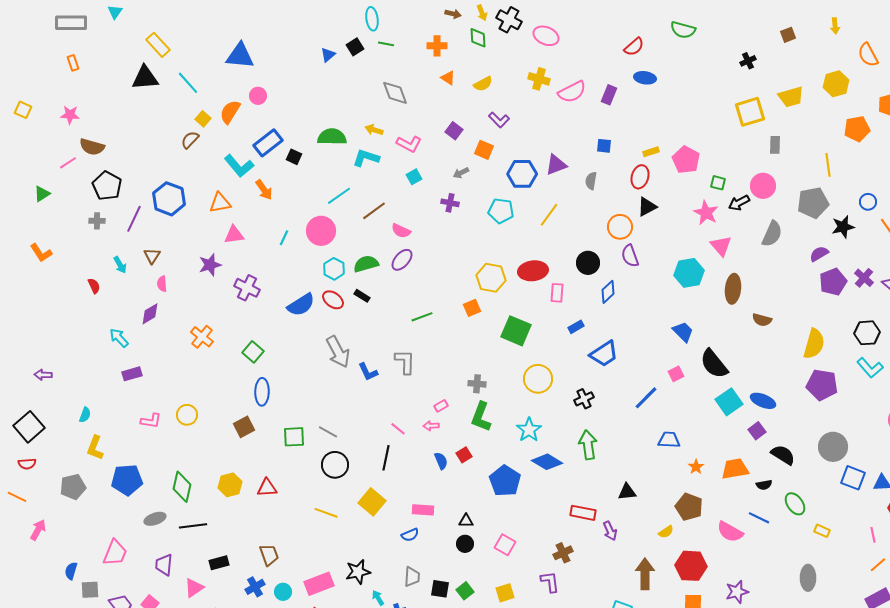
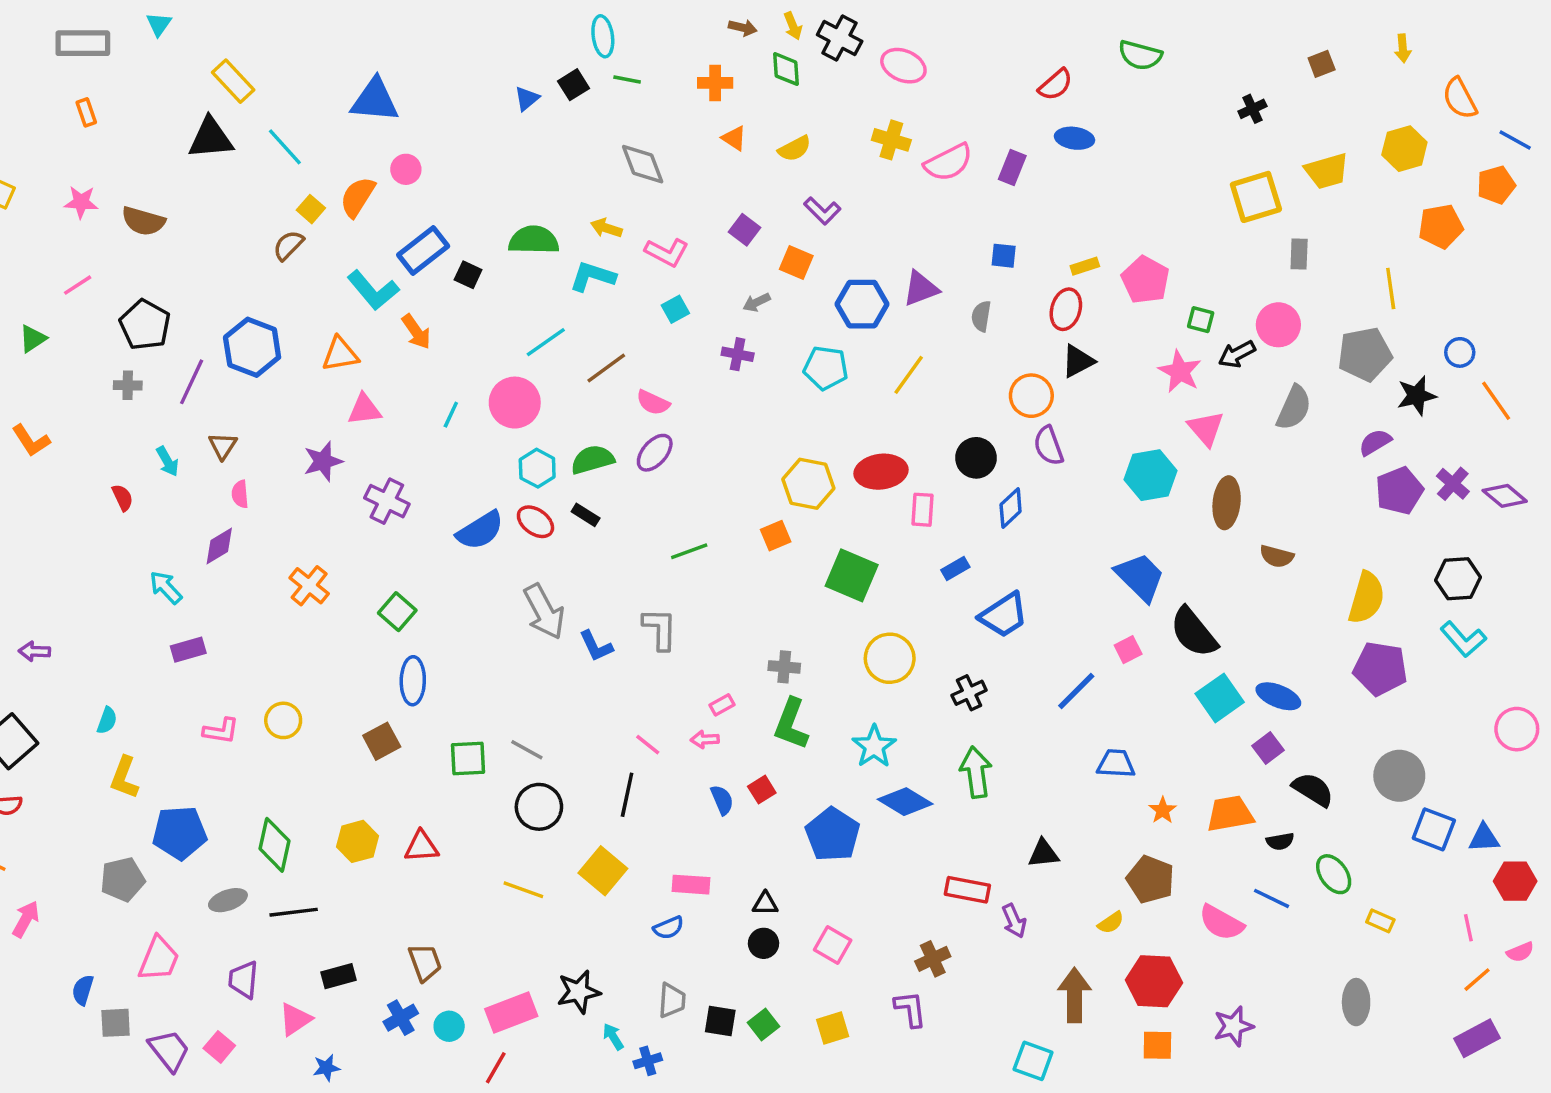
brown semicircle: (92, 147) -> (143, 221), moved
blue trapezoid: (683, 332) -> (1140, 577), size x1.4
gray pentagon: (73, 487) -> (123, 879), moved

